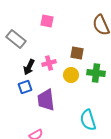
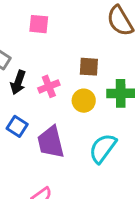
black arrow: (29, 67) -> (18, 82), moved
blue square: (25, 87) -> (17, 126), turned -32
cyan semicircle: (88, 120) -> (103, 148), moved, turned 60

